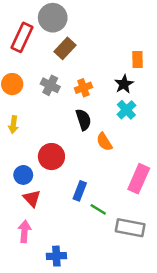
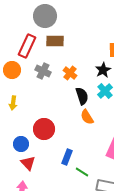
red rectangle: (22, 37) -> (27, 46), moved
brown rectangle: (65, 48) -> (55, 41), turned 48
orange cross: (83, 88) -> (70, 73), turned -32
black semicircle: (83, 120) -> (82, 96), moved

